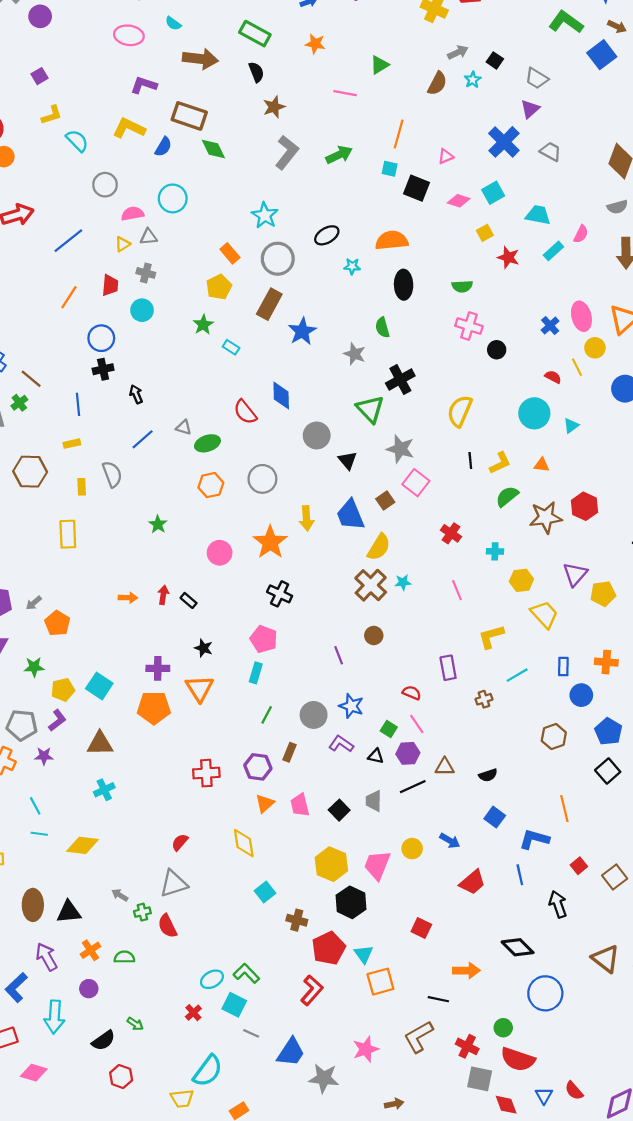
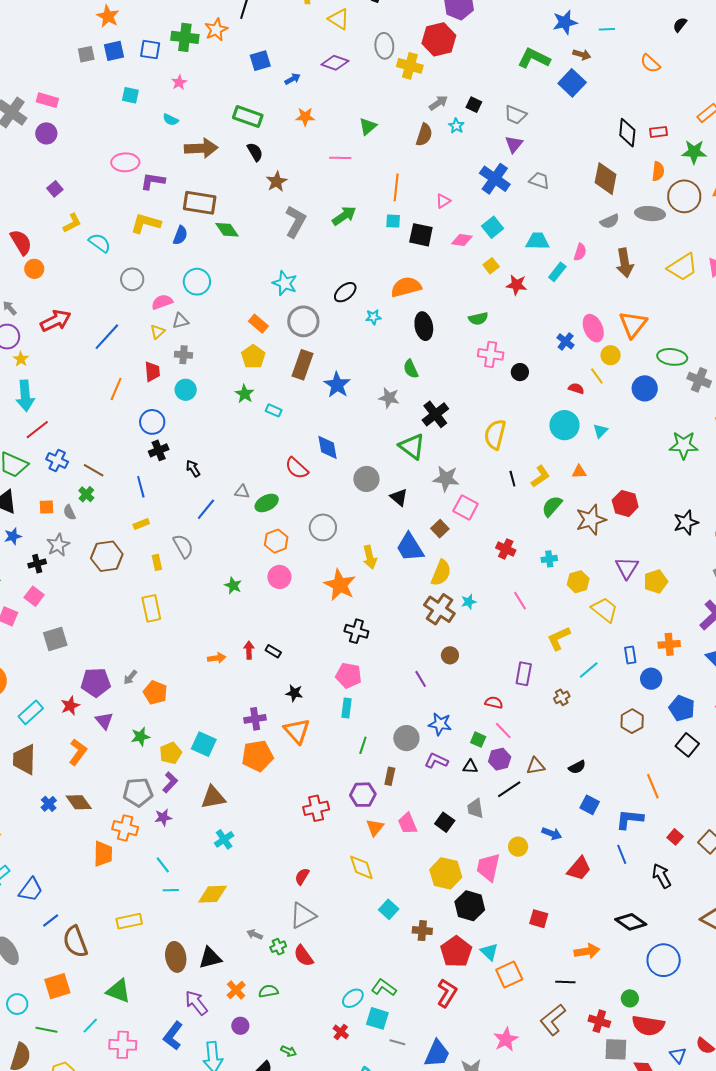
pink ellipse: (129, 35) -> (125, 162), moved
pink circle: (220, 553) -> (279, 577), moved
purple rectangle: (448, 668) -> (524, 674), turned 30

